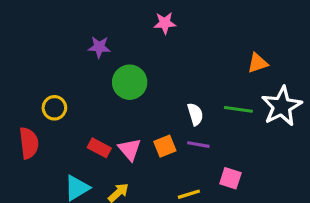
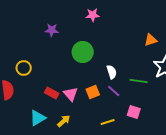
green circle: (130, 82) -> (83, 52), moved
green line: (238, 109) -> (139, 81), moved
purple line: (198, 145) -> (114, 91), turned 32

